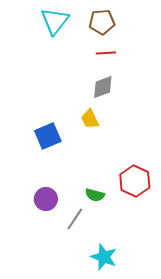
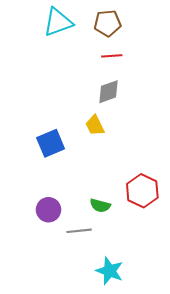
cyan triangle: (55, 21) -> (58, 22), turned 32
gray line: (75, 219) -> (79, 231), turned 50

